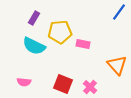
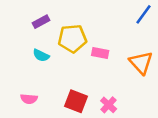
purple rectangle: (34, 18) -> (41, 22), turned 32
cyan semicircle: (34, 46) -> (41, 55), size x0.6
orange triangle: (117, 65) -> (141, 63), moved

